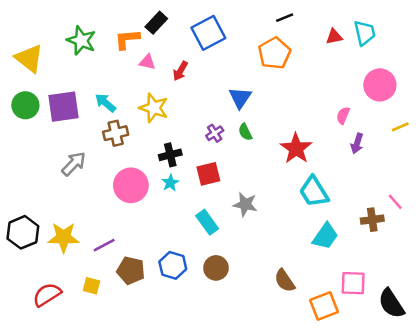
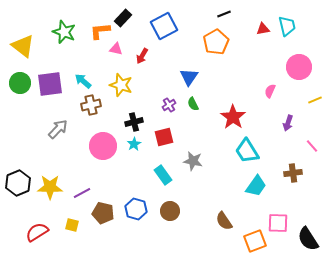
purple arrow: (357, 143) -> (288, 123), moved
pink line: (395, 202) -> (312, 146), moved

